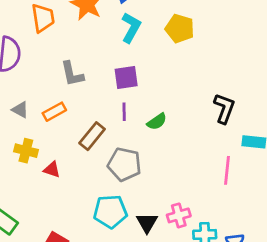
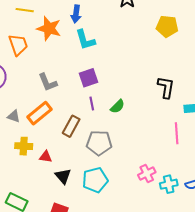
cyan L-shape: (131, 28) -> (85, 40), turned 145
yellow pentagon: (180, 29) -> (167, 26), moved
orange rectangle: (54, 112) -> (40, 113), size x1.4
black triangle: (147, 223) -> (63, 176), moved

